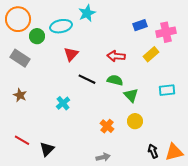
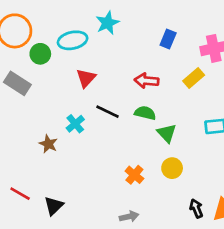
blue rectangle: (140, 25) -> (168, 39), moved, turned -48
brown star: (20, 95) -> (48, 144), moved
cyan cross: (63, 103) -> (75, 124), moved

